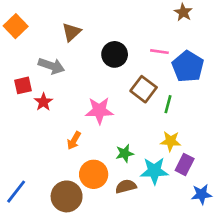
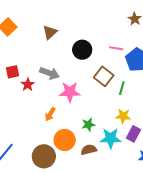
gray arrow: (51, 66) -> (50, 73), moved

